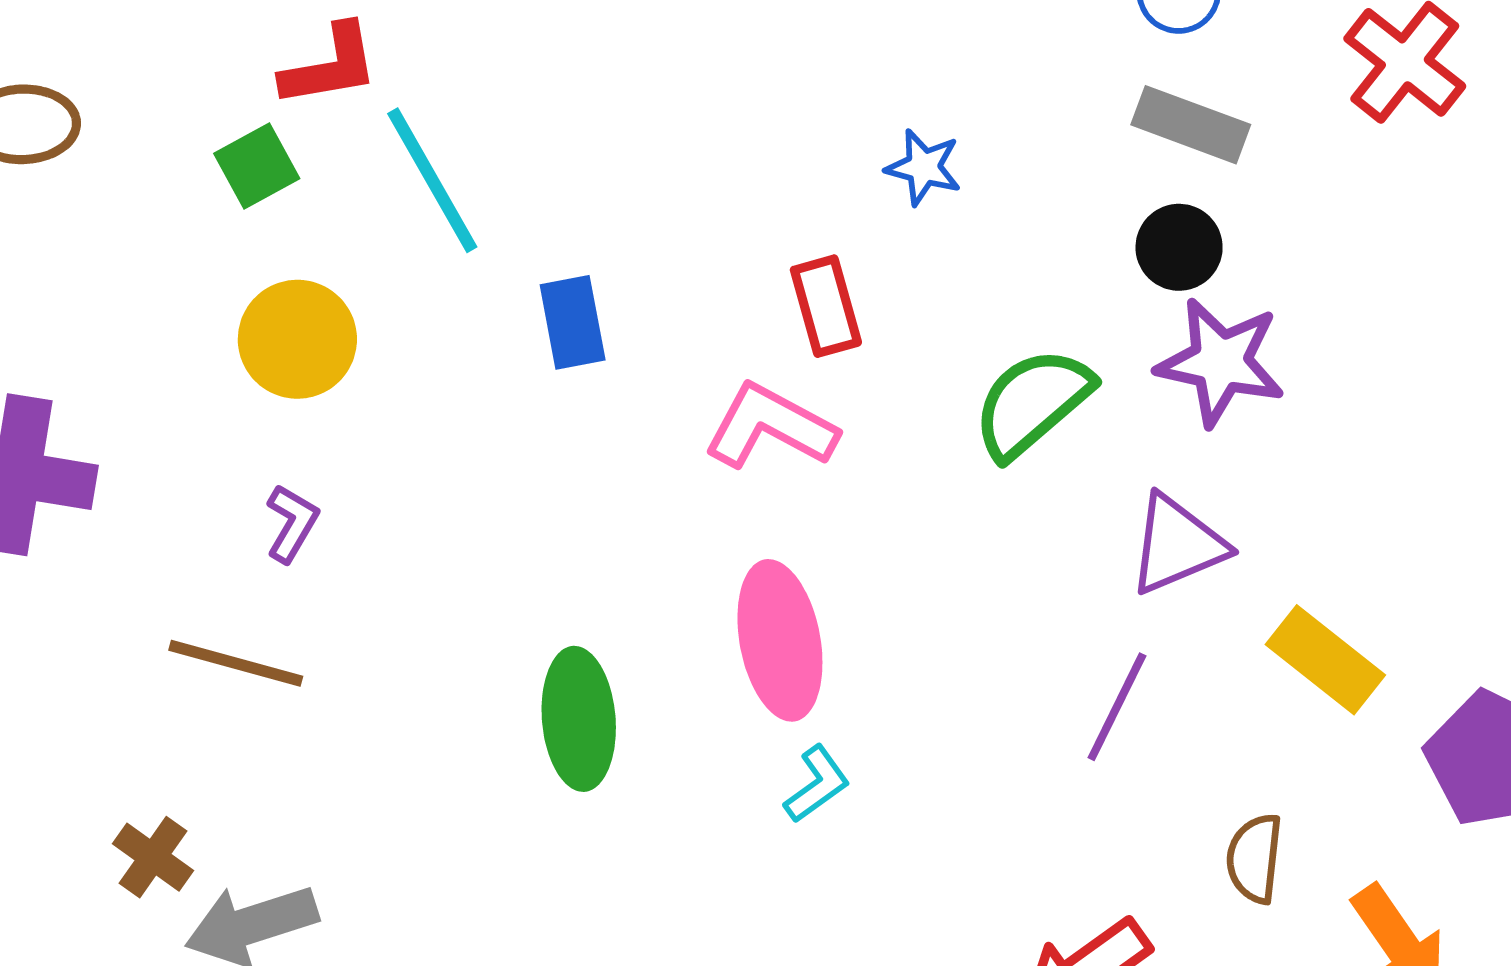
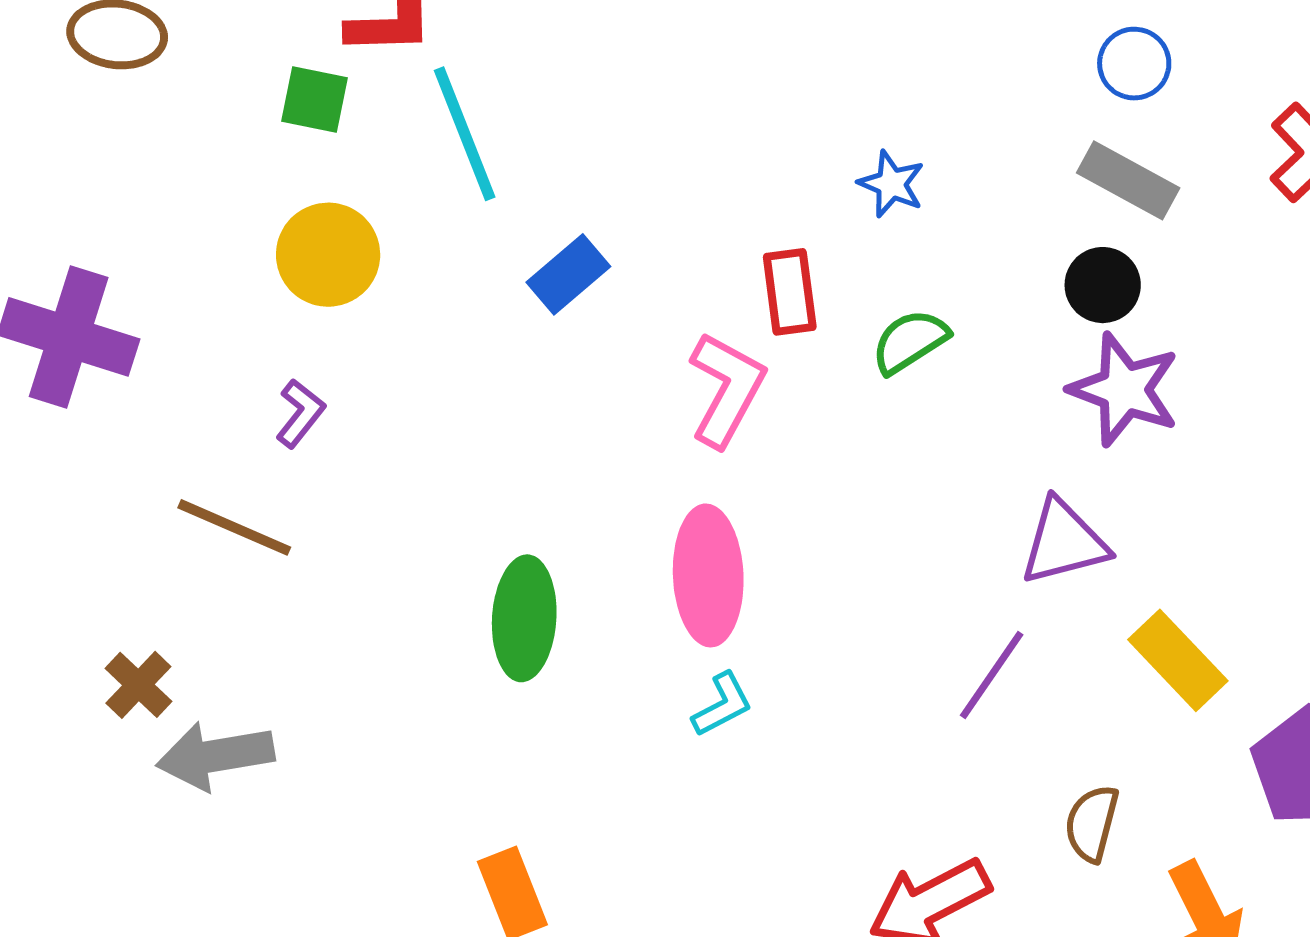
green square: (257, 166) -> (315, 100), turned 32
blue rectangle: (573, 322) -> (568, 274), turned 52
green semicircle: (1032, 403) -> (910, 341), moved, size x0.7
pink L-shape: (770, 427) -> (727, 389), turned 82

